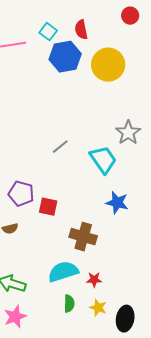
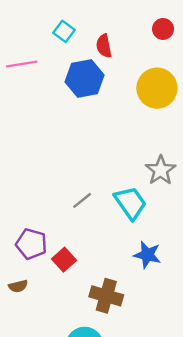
cyan square: (48, 32) -> (64, 31), moved
yellow circle: (108, 65) -> (157, 88), moved
gray line: (60, 147) -> (82, 200), moved
red square: (48, 207) -> (64, 260), turned 36

